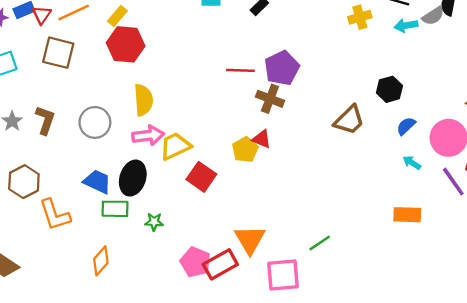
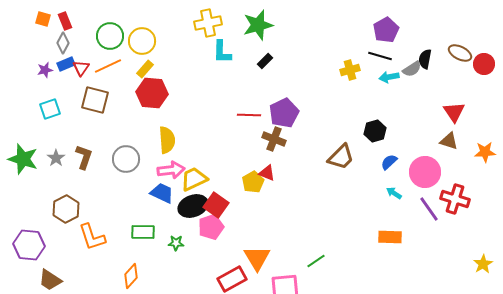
black ellipse: (133, 178) -> (193, 206), moved, turned 52
blue trapezoid: (97, 182) -> (162, 193), moved
pink pentagon: (195, 262) -> (211, 227), moved, turned 30

